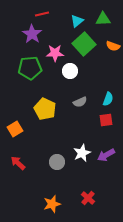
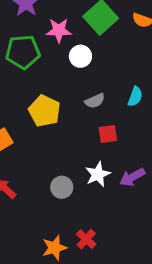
red square: (106, 120) -> (108, 134), moved
red cross: (88, 198) -> (86, 239), moved

